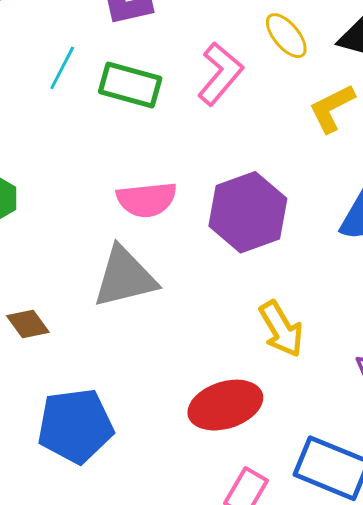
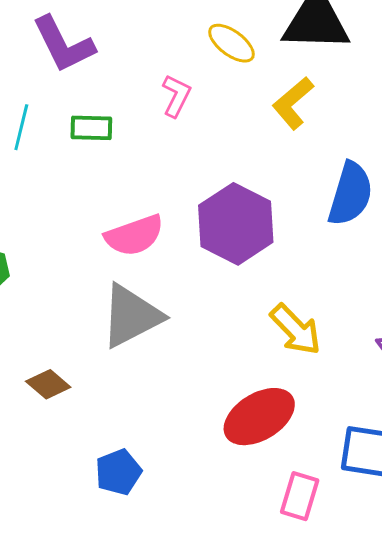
pink L-shape: (220, 74) -> (176, 96), size x0.7
green rectangle: (130, 85) -> (91, 128), size x0.7
blue pentagon: (75, 426) -> (118, 472), size x0.6

